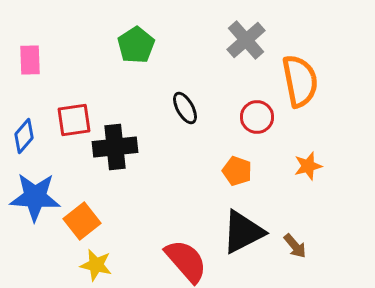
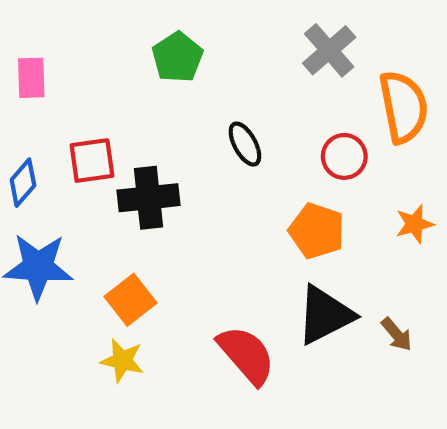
orange pentagon: (237, 171) -> (317, 231), size x1.4
orange square: (82, 221) -> (131, 300), moved

